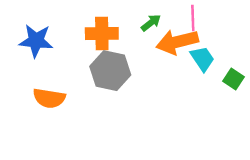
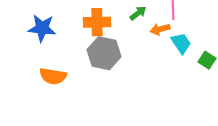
orange arrow: (177, 42) -> (160, 29), size x0.6

